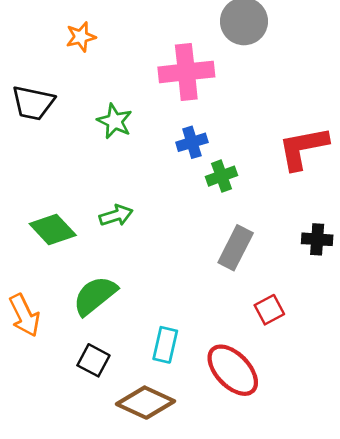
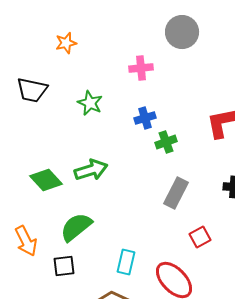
pink cross: (186, 72) -> (141, 68), size x0.6
green arrow: (116, 215) -> (91, 170), size x1.4
black square: (93, 360) -> (64, 266), moved, turned -35

